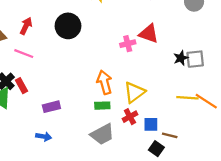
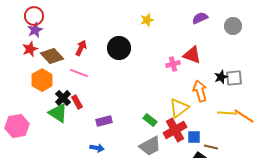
orange arrow: (104, 82) -> (200, 91), moved
green rectangle: (102, 106) -> (150, 120), turned 40
red cross: (130, 117) -> (175, 130), size x1.6

